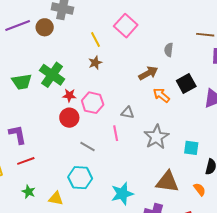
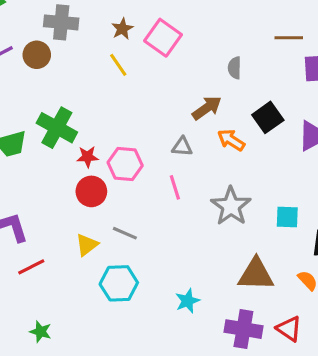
brown star: (95, 63) -> (122, 29), moved
gray triangle: (128, 113) -> (182, 147), moved
pink line: (116, 133) -> (175, 187), moved
green star: (29, 192) -> (41, 332), moved
cyan star: (122, 194) -> (188, 301), size x0.7
yellow triangle: (56, 199) -> (87, 245), moved, turned -42

